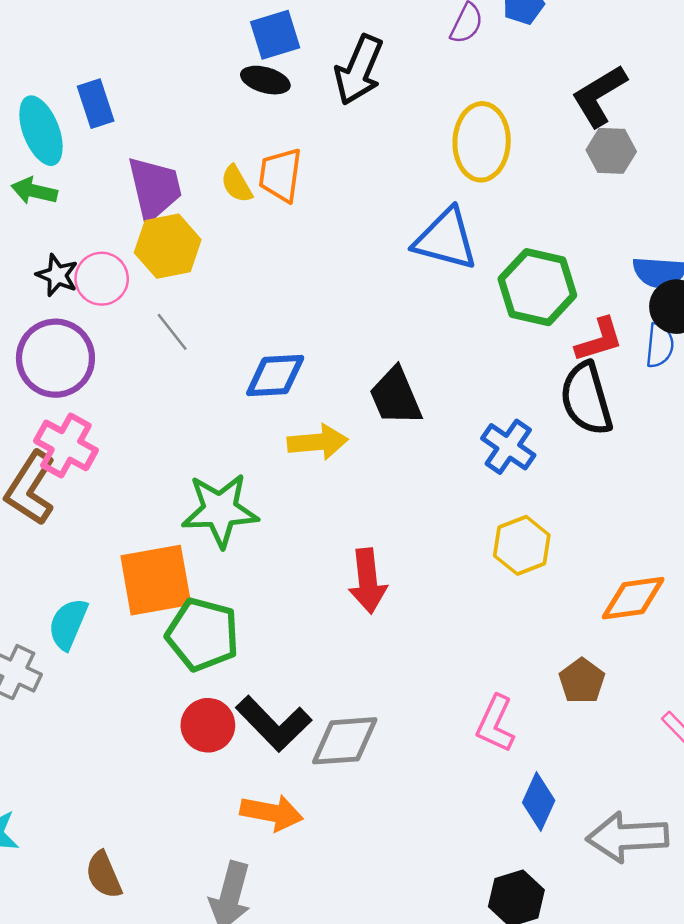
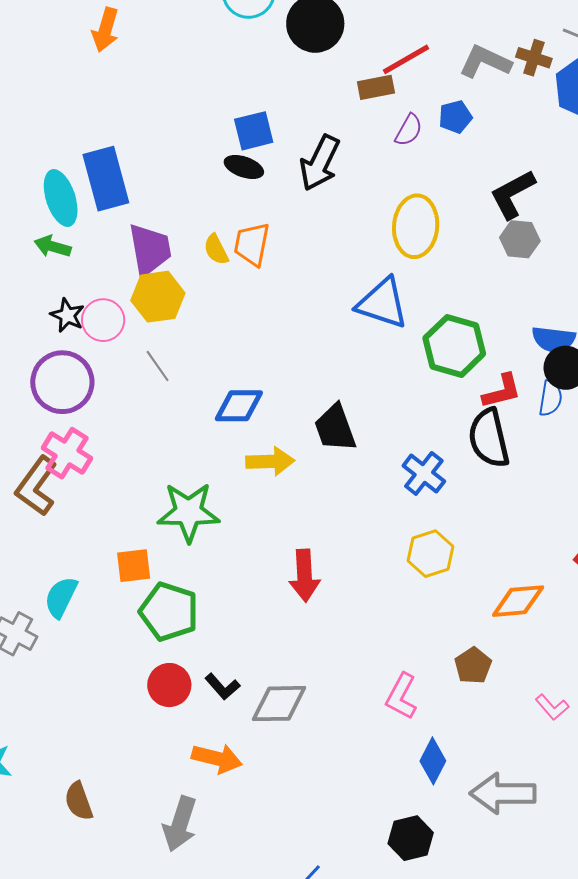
blue rectangle: (96, 104) -> (106, 179), size x1.6
orange square: (156, 580) -> (134, 566), size x0.6
black L-shape: (274, 724) -> (222, 687), size x0.6

